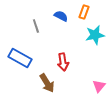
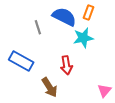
blue semicircle: (61, 16) -> (64, 17), size x1.6
cyan star: (95, 35) -> (83, 38), moved

